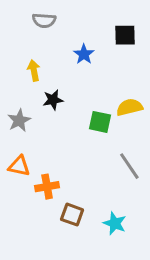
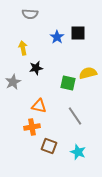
black square: (125, 35) -> (78, 33), moved
orange triangle: (19, 166) -> (39, 106), moved
gray line: (129, 166) -> (75, 116), moved

